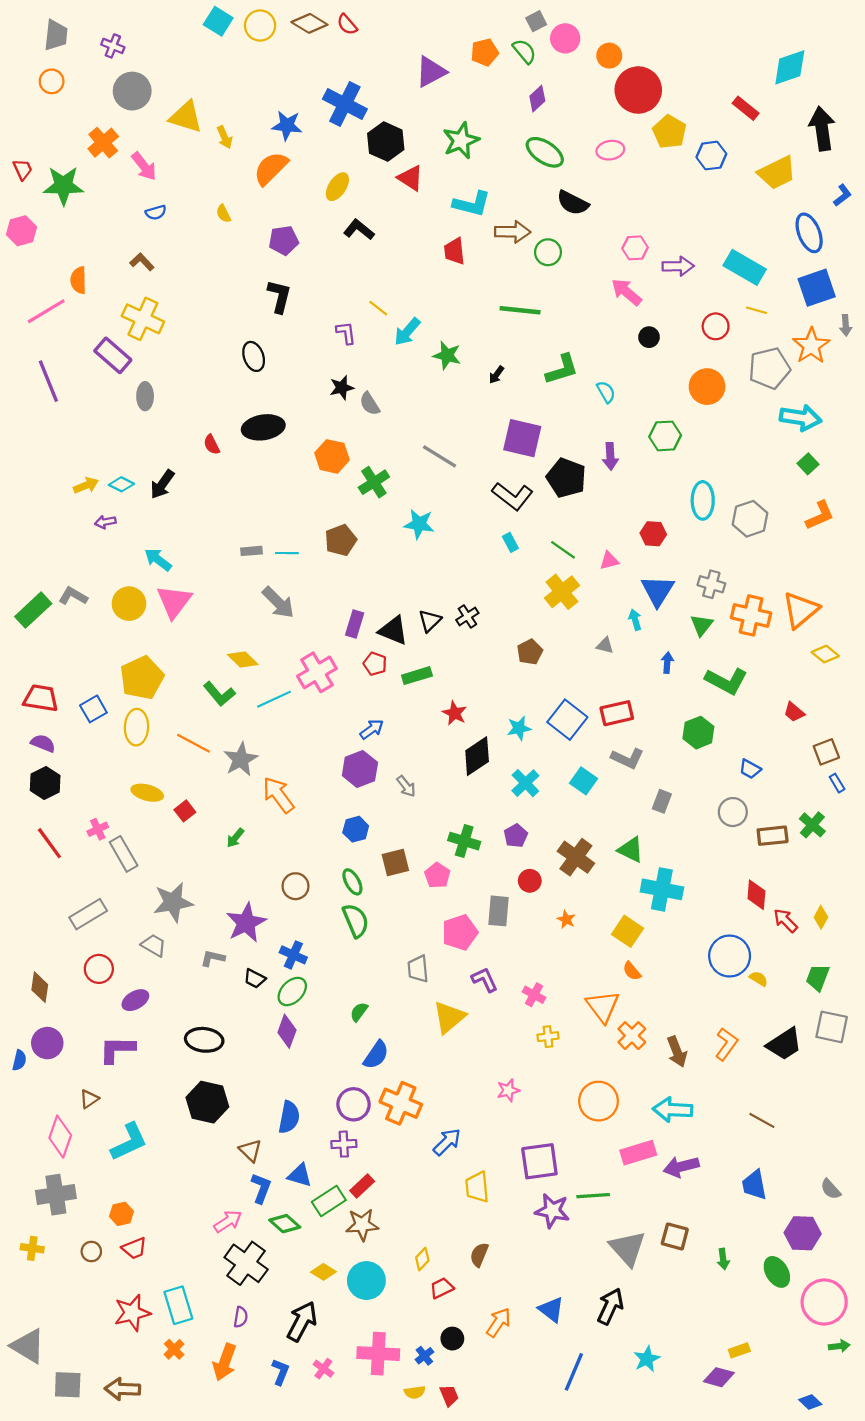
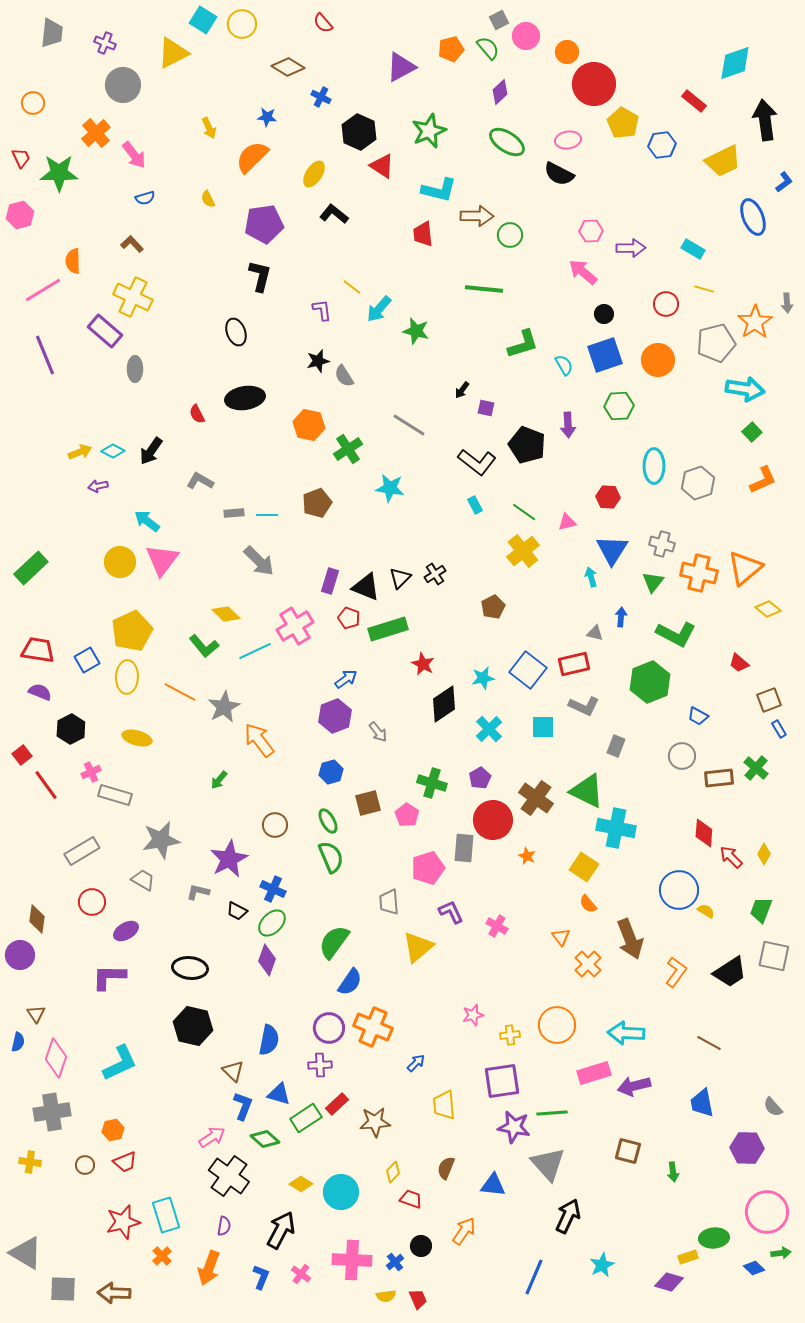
brown diamond: (309, 23) -> (288, 67), moved
orange circle: (52, 81) -> (33, 103), moved
blue cross: (345, 104) -> (321, 97), size x0.5
yellow triangle: (186, 117) -> (173, 53), moved, turned -44
blue star: (287, 125) -> (267, 117), size x0.7
black semicircle: (573, 203) -> (559, 174), moved
purple pentagon: (284, 240) -> (264, 224), size x1.4
cyan rectangle: (745, 267) -> (693, 249), size x0.6
blue square: (817, 288) -> (605, 355), moved
black arrow: (496, 375) -> (462, 390), moved
purple square: (522, 438) -> (486, 408), size x0.5
gray L-shape: (73, 596) -> (200, 481), moved
gray triangle: (605, 645) -> (595, 633), moved
green rectangle: (417, 676) -> (388, 629), size x1.4
green hexagon: (698, 733) -> (650, 682), size x1.4
cyan square: (583, 781) -> (543, 727), turned -35
black hexagon: (45, 783) -> (71, 729), moved
red square: (185, 811) -> (22, 755), moved
green triangle: (631, 850) -> (587, 791), size x1.4
gray rectangle: (124, 854) -> (115, 795), turned -44
red circle: (530, 881) -> (493, 820), size x1.8
orange triangle: (603, 1007) -> (561, 937), size x0.6
green semicircle: (359, 1012) -> (334, 942), size x1.8
yellow cross: (548, 1037) -> (510, 1035), moved
purple circle: (47, 1043) -> (20, 955), moved
brown arrow: (677, 1052) -> (630, 939), moved, size x1.4
blue semicircle: (19, 1060) -> (18, 1042), moved
brown triangle: (89, 1099) -> (36, 1014), moved, turned -30
blue arrow: (447, 1142) -> (416, 1063), size x0.7
brown star: (362, 1225) -> (375, 1122), moved
gray triangle: (628, 1248) -> (548, 1164), moved
green ellipse: (777, 1272) -> (714, 1238), moved, turned -64
red trapezoid: (442, 1288) -> (411, 1199), turned 45
blue triangle: (551, 1310) -> (493, 1185), moved, turned -32
blue diamond: (810, 1402) -> (754, 1268), moved

